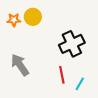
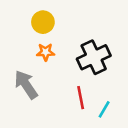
orange star: (14, 20) -> (46, 52), moved

